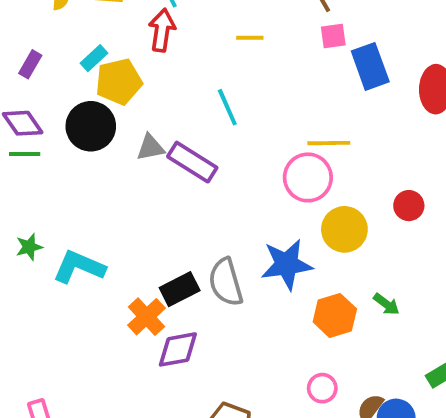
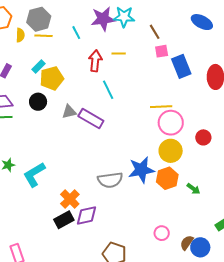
red arrow: (162, 30) -> (95, 61), moved
black circle: (91, 126) -> (38, 102), size x0.7
pink circle: (308, 177) -> (171, 123), moved
cyan L-shape: (79, 267) -> (34, 174), turned -52
gray semicircle: (226, 282) -> (110, 180), turned -80
black rectangle: (180, 289) -> (64, 220), moved
orange hexagon: (335, 315) -> (167, 178), moved

